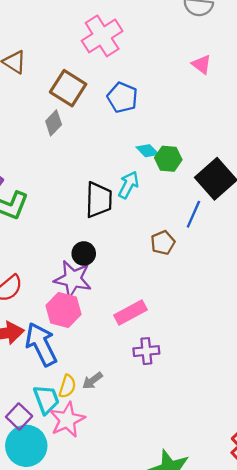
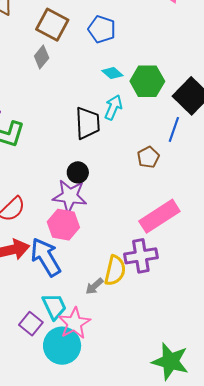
cyan diamond: (147, 151) -> (112, 73), moved
green hexagon: (168, 159) -> (147, 81), size x1.4
pink rectangle: (130, 312) -> (159, 216), moved, size x1.4
purple cross: (146, 351) -> (141, 256), size x1.4
yellow semicircle: (67, 386) -> (115, 271), moved, size x1.4
cyan circle: (26, 446) -> (62, 346), moved

